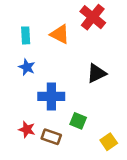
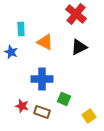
orange triangle: (60, 34) -> (45, 42), moved
blue star: (27, 67) -> (11, 52), moved
black triangle: (96, 73) -> (79, 47), moved

